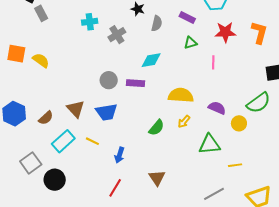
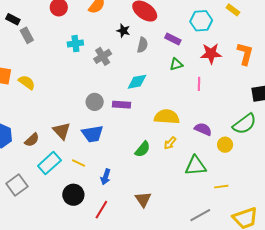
black circle: (55, 180) -> (73, 195), moved

